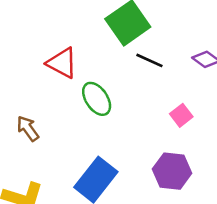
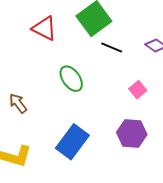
red triangle: (62, 63) -> (44, 28), moved

